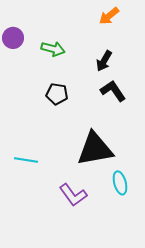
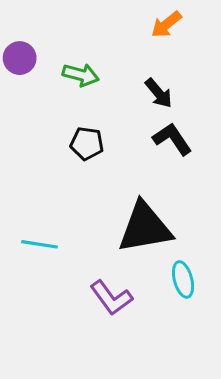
black arrow: (104, 61) -> (159, 93), turned -70

